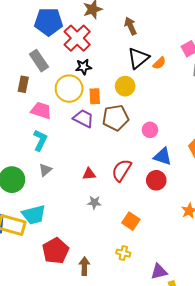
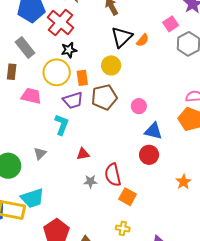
purple trapezoid: (83, 118) -> (73, 100), turned 140
cyan L-shape: (40, 140) -> (62, 125), moved
red semicircle: (122, 170) -> (113, 175), moved, turned -40

